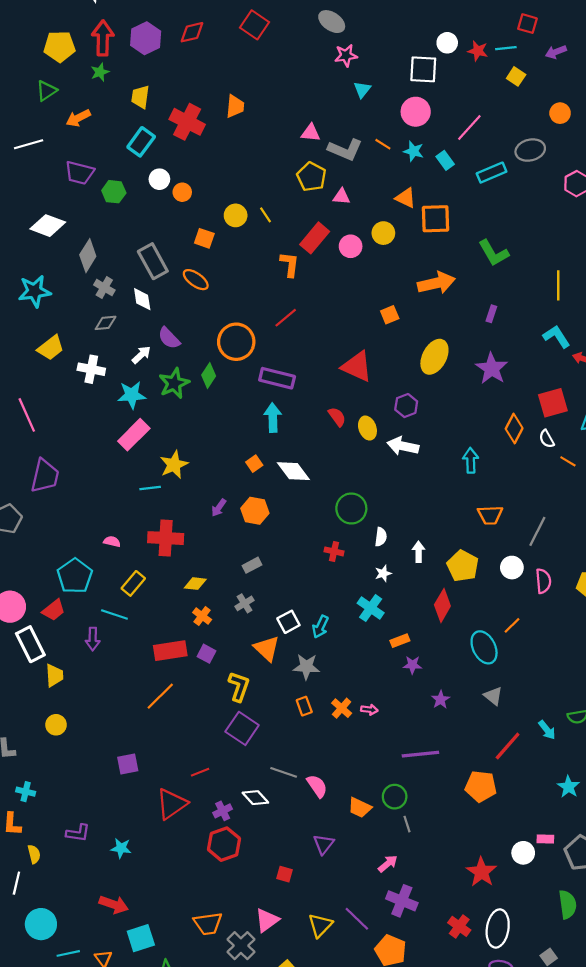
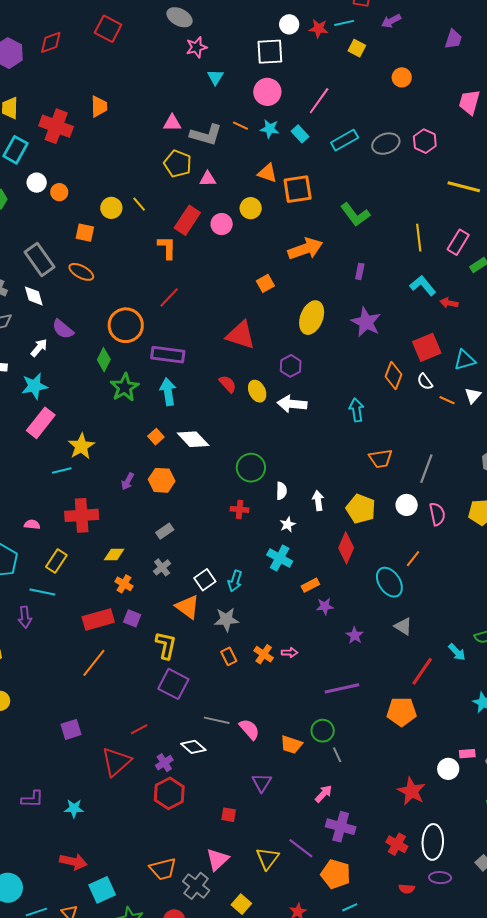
gray ellipse: (530, 150) -> (386, 144), moved
green star: (174, 383) -> (125, 387), moved

